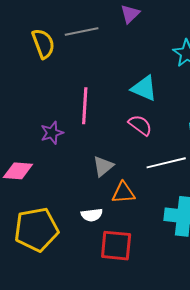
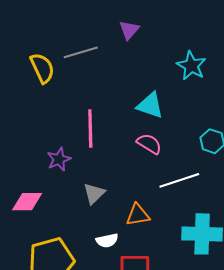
gray triangle: (103, 166) -> (94, 194), moved

